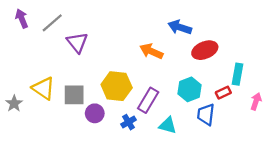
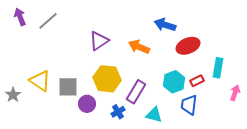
purple triangle: (77, 42) -> (99, 41), moved, turned 35
red rectangle: (223, 93) -> (197, 81), moved

